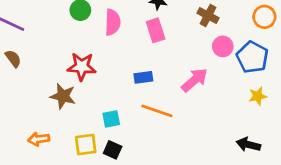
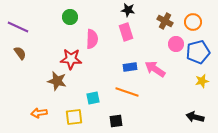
orange circle: (264, 17) -> (193, 22), moved
pink semicircle: (113, 22) -> (92, 39), moved
blue pentagon: (252, 57) -> (198, 52), turned 30
blue rectangle: (143, 77) -> (130, 67), moved
pink arrow: (195, 80) -> (155, 69), turned -105
black square: (113, 150) -> (116, 121), moved, turned -32

